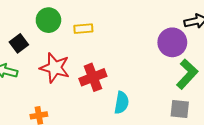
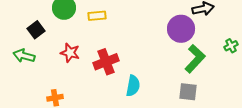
red star: (55, 68) -> (70, 53), size x0.7

